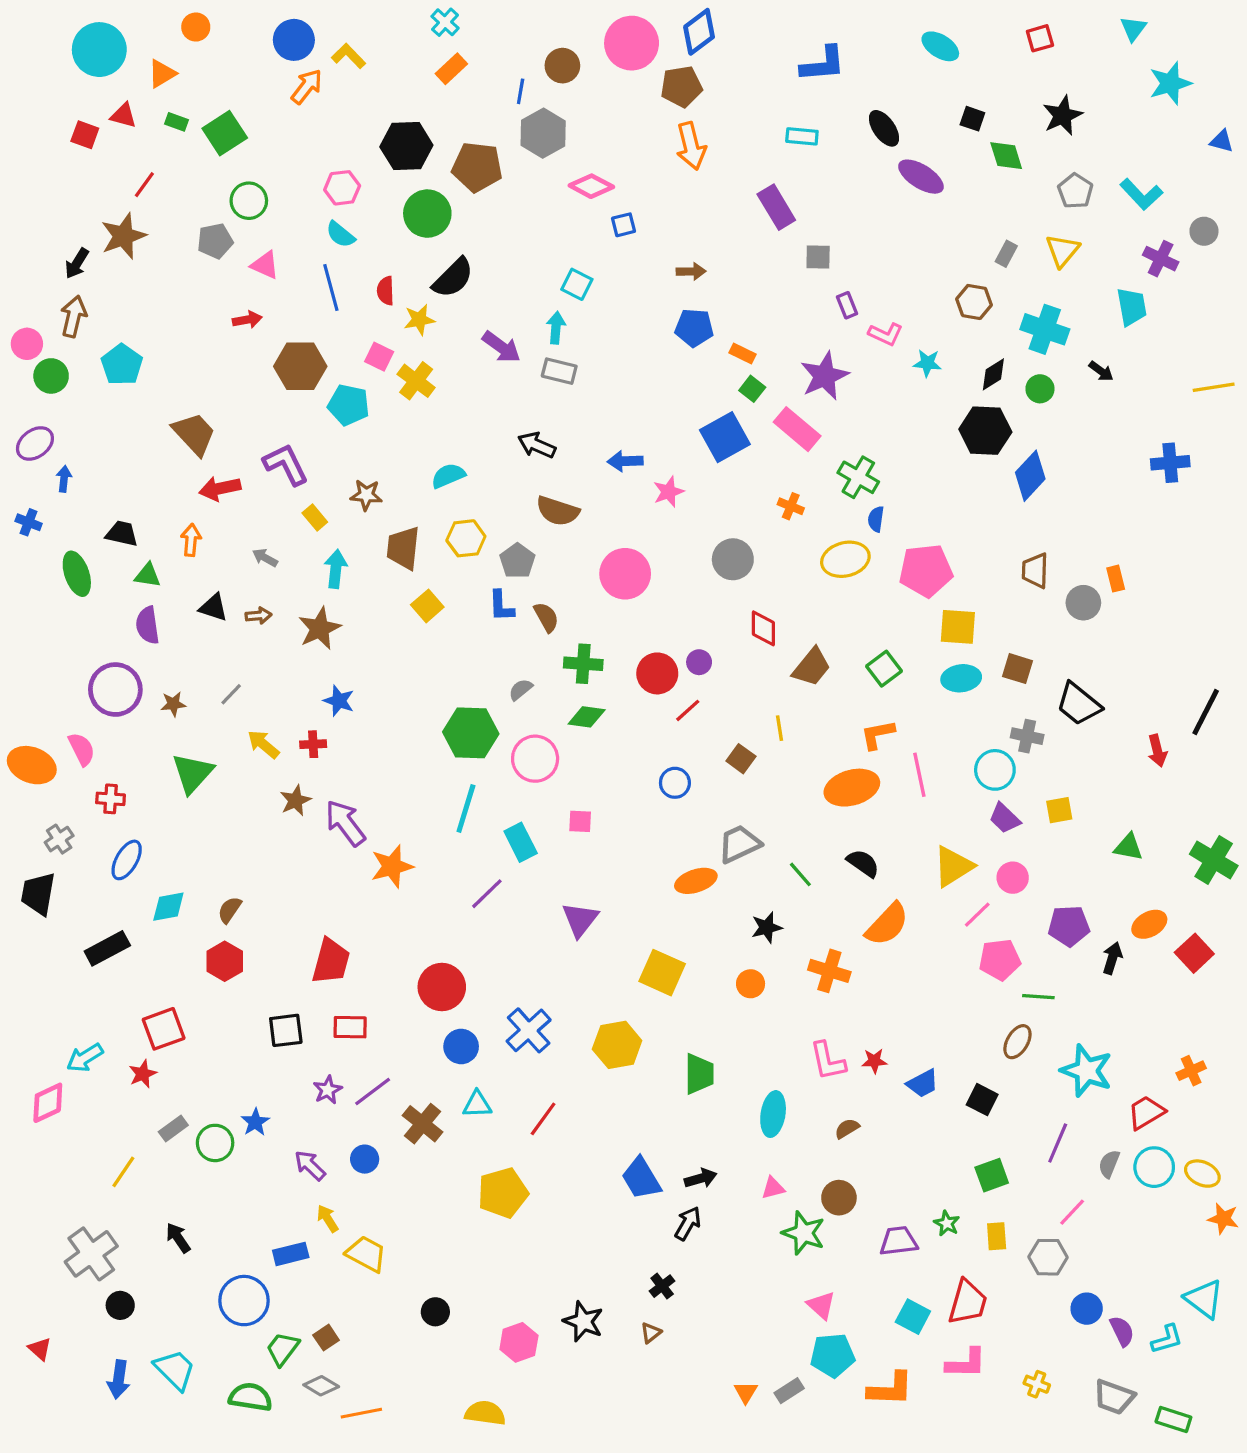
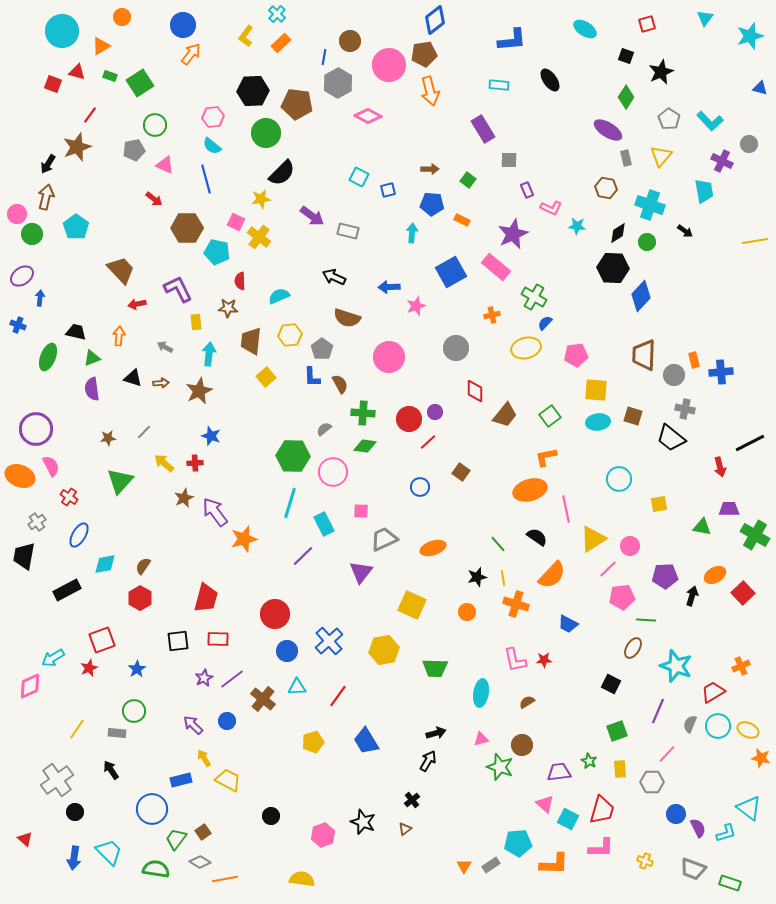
pink circle: (632, 43) -> (389, 65), moved
yellow L-shape: (349, 56) -> (246, 36), moved, turned -100
cyan star: (1170, 83) -> (750, 36), moved
black square: (972, 119) -> (626, 56), moved
green diamond: (1006, 156) -> (626, 97), turned 50
purple ellipse: (921, 177) -> (608, 130), moved
blue square: (624, 225) -> (388, 190), moved
gray rectangle: (1006, 254) -> (626, 158), turned -42
red semicircle: (386, 291) -> (240, 281), moved
red arrow: (247, 320) -> (154, 199), turned 48
cyan arrow: (556, 328) -> (412, 233), moved
green square: (752, 389) -> (468, 180), moved
blue cross: (1170, 463) -> (721, 372), moved
red arrow: (220, 489) -> (137, 304), size x0.7
orange cross: (791, 506) -> (492, 315), turned -35
yellow rectangle: (315, 517) -> (196, 322), turned 35
blue semicircle: (876, 519) -> (545, 323), turned 35
pink pentagon: (926, 571) -> (576, 355), size x0.7
brown trapezoid: (1035, 571) -> (644, 355), size x1.4
green ellipse: (77, 574) -> (48, 357), turned 40
green triangle: (148, 575) -> (92, 358), turned -30
purple circle: (115, 690) -> (36, 429), moved
black line: (1206, 712) -> (750, 443), turned 36
yellow line: (779, 728) -> (503, 578), moved
gray cross: (1027, 736) -> (685, 409), moved
pink line: (919, 775) -> (566, 509), moved
red cross: (111, 799) -> (69, 497), turned 30
purple trapezoid: (1005, 818) -> (729, 509), moved, turned 135
gray trapezoid: (739, 844) -> (384, 539), moved
green trapezoid: (699, 1074) -> (435, 668), turned 92
blue trapezoid: (923, 1083) -> (568, 624), moved, turned 55
blue star: (255, 1122) -> (137, 669), moved
gray rectangle: (173, 1128) -> (117, 733), moved, turned 42
blue trapezoid: (641, 1178) -> (366, 741), moved
yellow pentagon: (503, 1193) -> (313, 742), size x0.7
pink triangle: (821, 1305) -> (545, 804), moved

